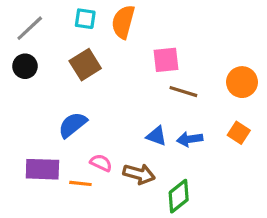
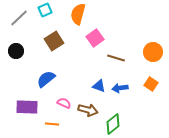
cyan square: (85, 19) -> (45, 10), moved, turned -32
pink square: (166, 60) -> (95, 38), moved, turned -30
black circle: (25, 66) -> (16, 51), moved
orange line: (80, 183) -> (52, 124), moved

